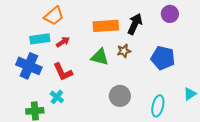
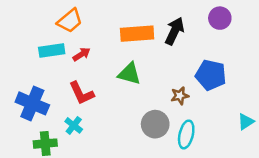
brown star: (124, 51) -> (180, 96), moved
blue cross: (29, 66) -> (32, 103), moved
cyan ellipse: (158, 106) -> (186, 134), moved

